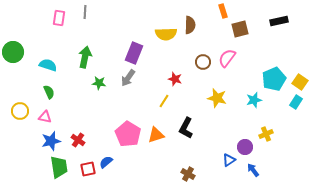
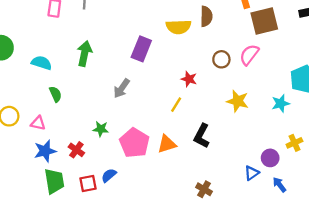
brown square: (240, 29) -> (264, 21), size x1.4
gray arrow: (128, 78) -> (122, 88), moved
green star: (99, 83) -> (101, 129), moved
green semicircle: (49, 92) -> (55, 94), moved

